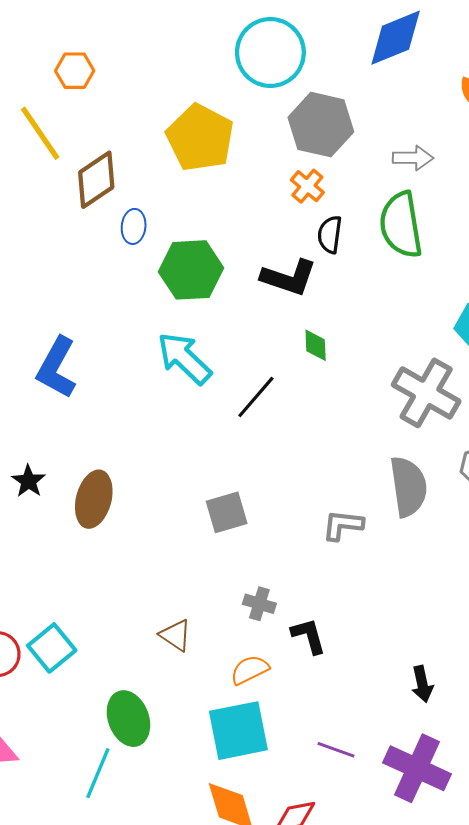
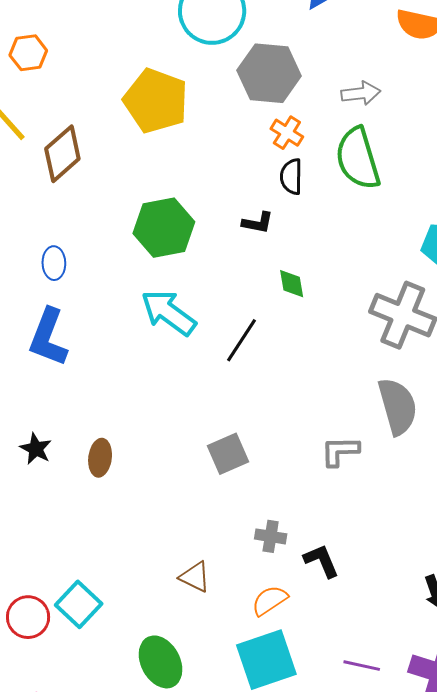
orange cross: (307, 186) -> (287, 133), moved
blue ellipse: (134, 226) -> (54, 263), moved
black L-shape: (289, 278) -> (258, 223), size x0.6
brown ellipse: (94, 499) -> (100, 458), size x0.7

